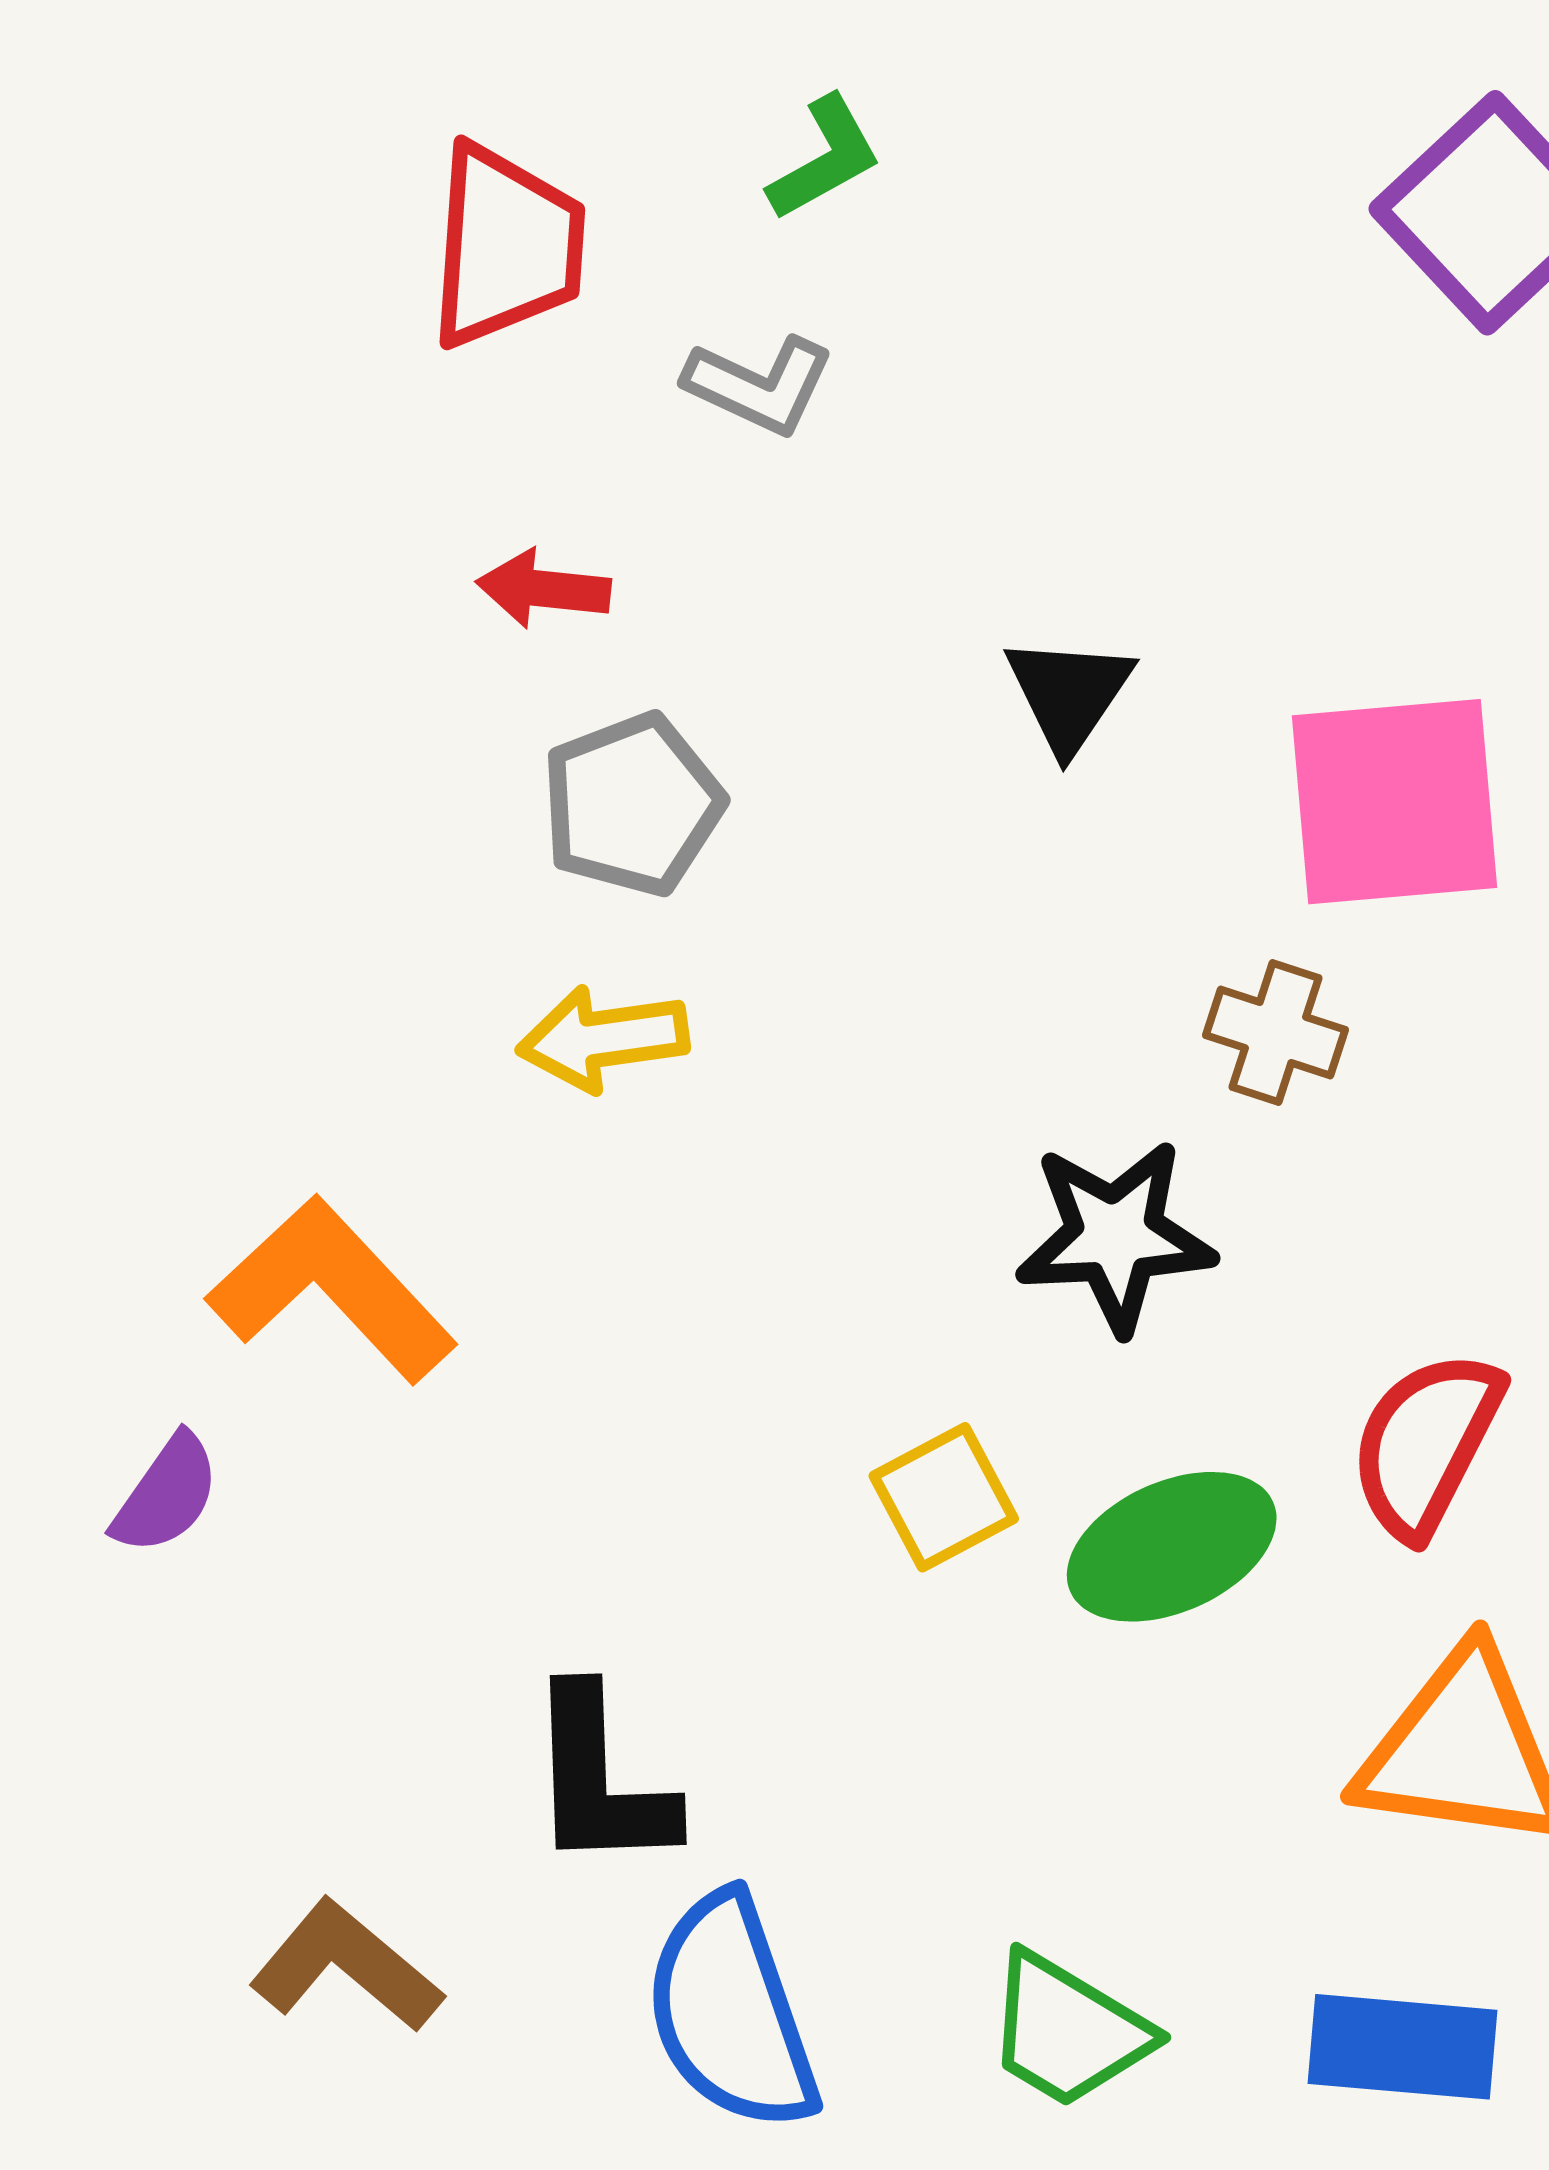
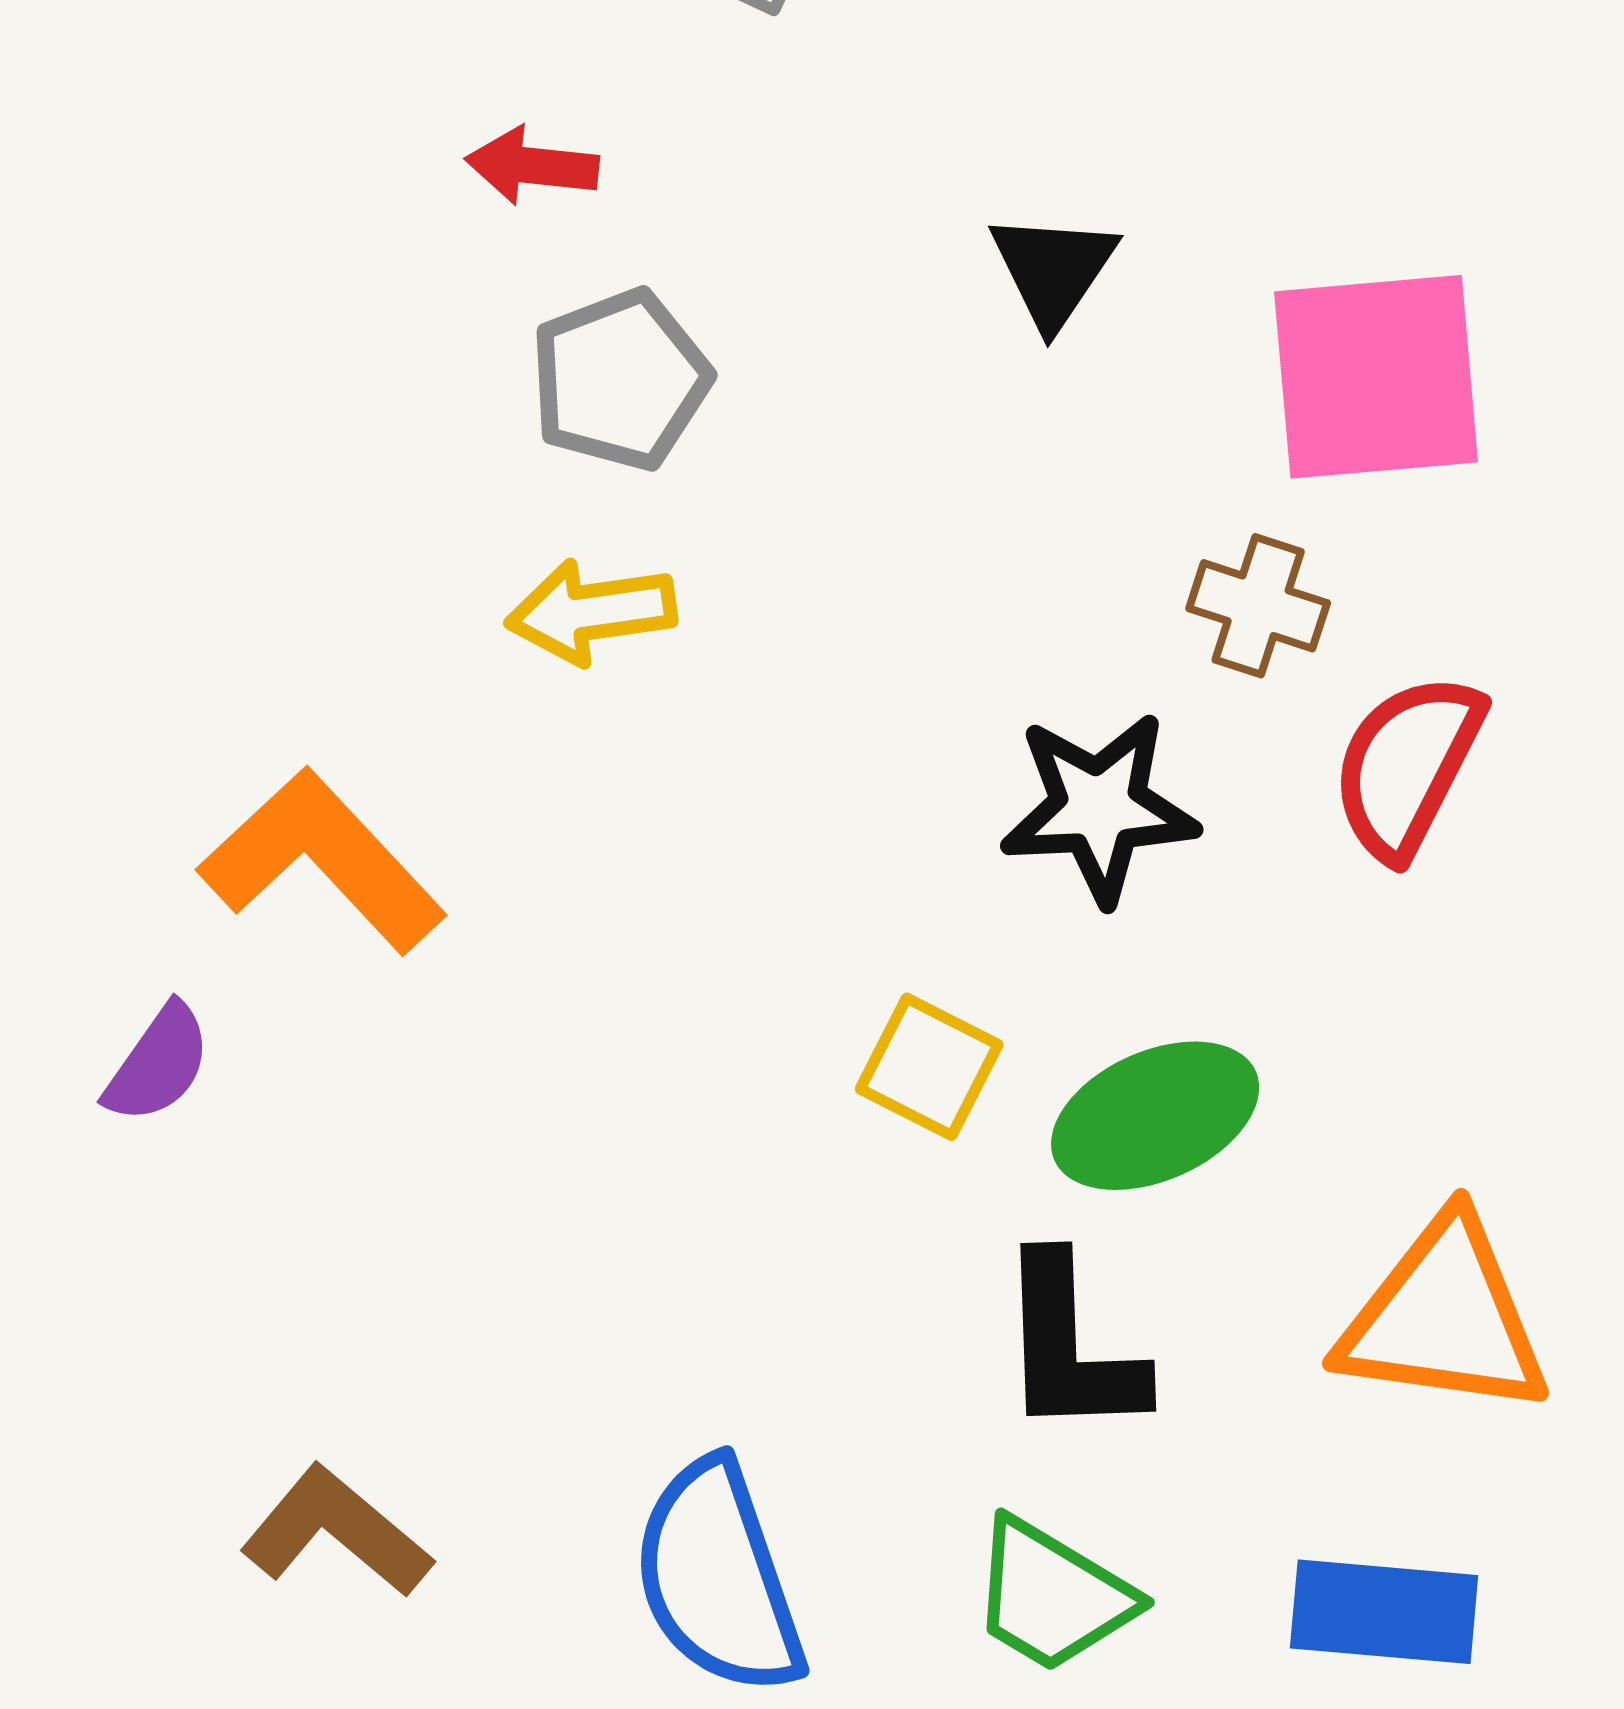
red semicircle: (1426, 1444) -> (1407, 766), moved
yellow square: (944, 1497) -> (929, 1067), turned -35
black L-shape: (600, 1780) -> (1070, 1347), moved

